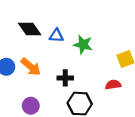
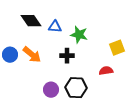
black cross: (65, 78) -> (67, 56), moved
purple circle: (31, 106) -> (51, 90), moved

